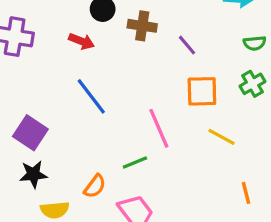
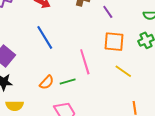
orange semicircle: (95, 186) -> (47, 82), moved

